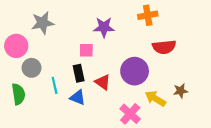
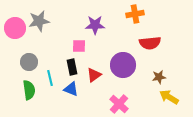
pink circle: (16, 46) -> (15, 28), moved
red triangle: (103, 82) -> (94, 75), turned 49
brown star: (181, 91) -> (159, 77), moved
green semicircle: (18, 94) -> (29, 90), moved
yellow arrow: (155, 99) -> (169, 97), moved

